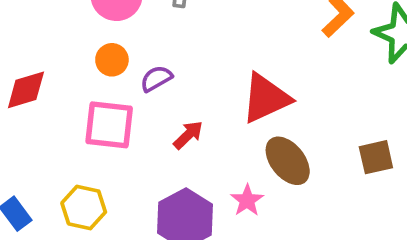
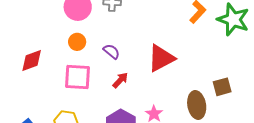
purple semicircle: (156, 79) -> (111, 51), moved, turned 72
brown ellipse: (288, 161) -> (197, 105), moved, turned 32

